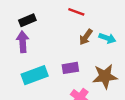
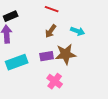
brown arrow: (86, 37) -> (51, 31), moved
brown star: (105, 76) -> (66, 54), moved

